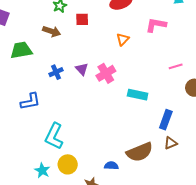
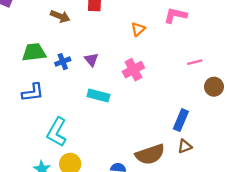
green trapezoid: (21, 50) -> (34, 52), moved
pink cross: (106, 73) -> (133, 70), moved
cyan rectangle: (138, 95) -> (98, 95), moved

